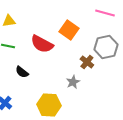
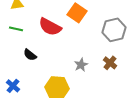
brown cross: (87, 62) -> (110, 63), moved

